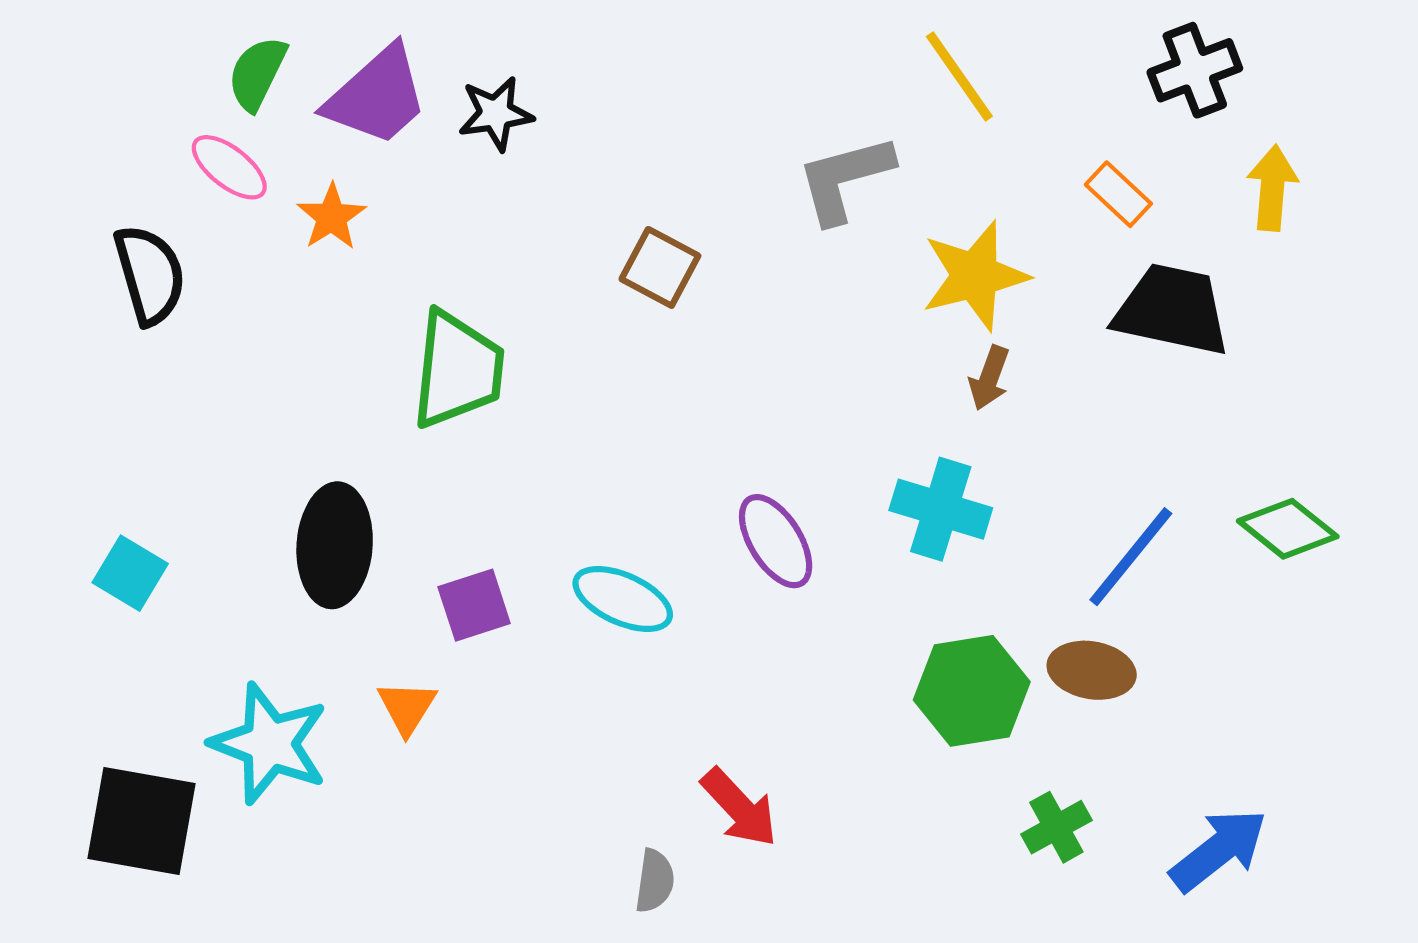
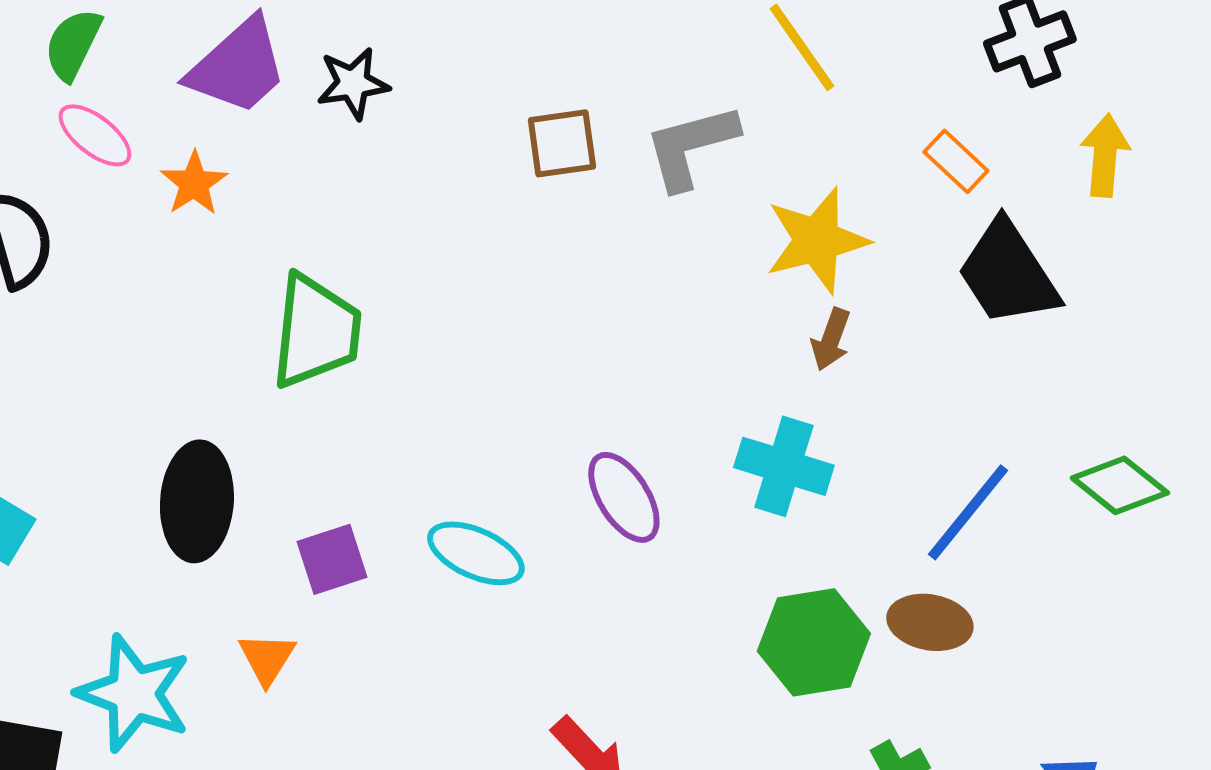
green semicircle: (257, 73) -> (73, 44), moved
brown square: (660, 267) -> (562, 143), moved, turned -36
black trapezoid: (1172, 310) -> (1008, 273), turned -135

